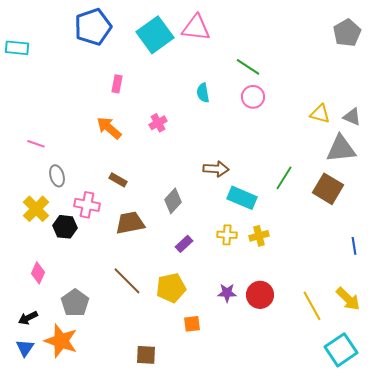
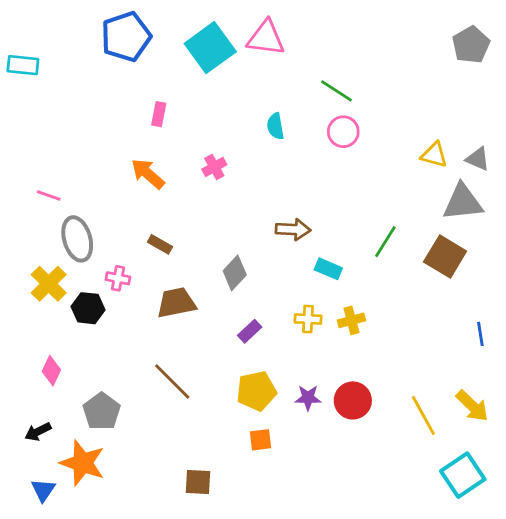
gray ellipse: (57, 176) -> (77, 239), size x1.5
cyan rectangle: (242, 198) -> (328, 269), size x0.7
pink cross: (87, 205) -> (118, 278), size x0.7
yellow pentagon: (171, 288) -> (256, 391), moved
blue triangle: (25, 348) -> (43, 490), moved

